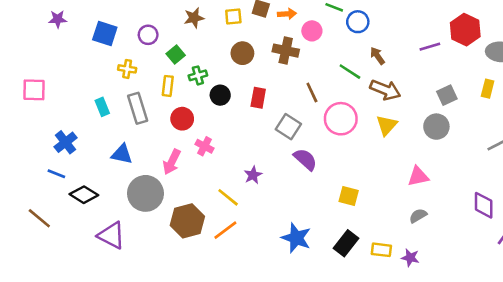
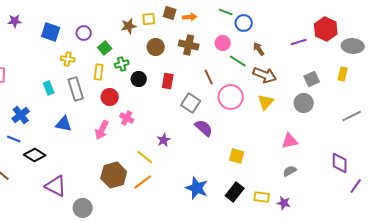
brown star: (194, 18) -> (129, 26), moved
pink circle: (312, 31) -> (223, 43), moved
gray circle: (145, 193) -> (83, 208), moved, size x0.7

